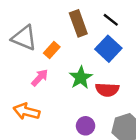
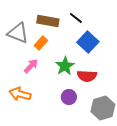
black line: (111, 20) -> (76, 18), moved
brown rectangle: (78, 23) -> (48, 21), moved, turned -60
purple circle: (86, 126) -> (69, 97), moved

